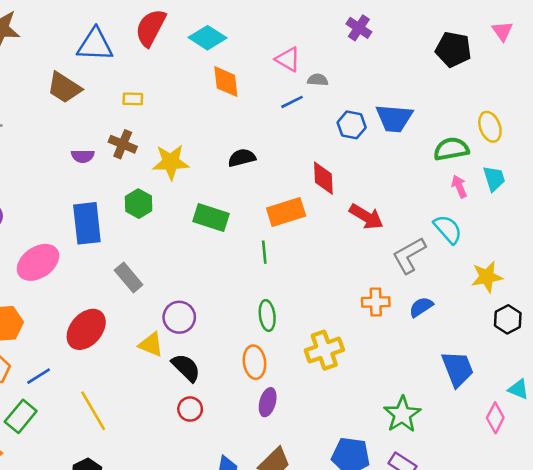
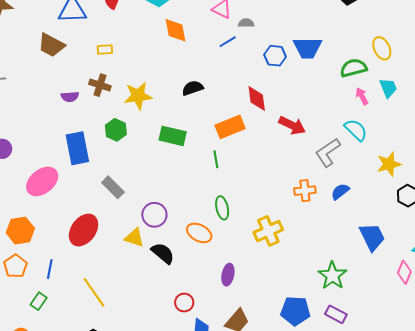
orange ellipse: (254, 362) -> (199, 233), moved, turned -50
blue line: (39, 376) -> (50, 269), turned -42
red circle: (190, 409) -> (184, 303), moved
green rectangle: (21, 416) -> (39, 301), size x0.7

